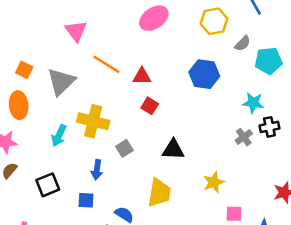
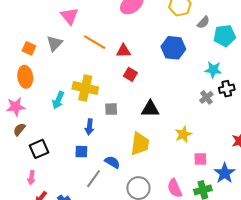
gray triangle: (61, 82) -> (55, 43), moved, size x0.7
gray square: (124, 148) -> (111, 109), turned 32
black square: (48, 185) -> (39, 149), moved

